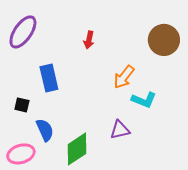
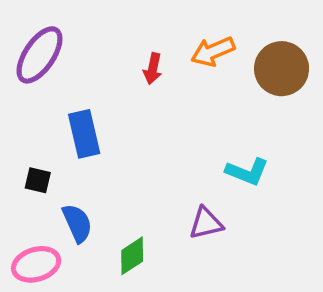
orange arrow: (124, 77) -> (213, 52), moved, turned 30
green diamond: (77, 149) -> (132, 256), size x0.7

